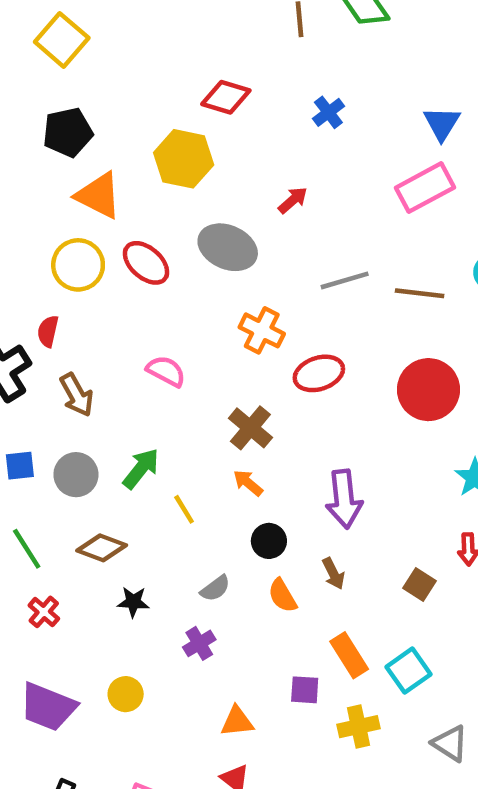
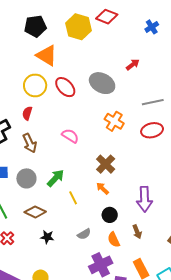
yellow hexagon: (184, 159) -> (78, 27), moved
red semicircle: (48, 331) -> (27, 113), moved
red ellipse: (319, 373) -> (152, 130), moved
purple cross: (199, 643) -> (101, 265), moved, size x1.6

